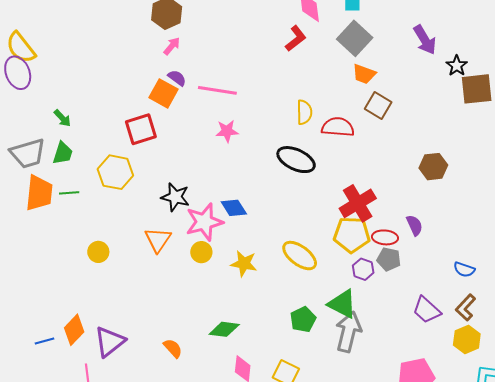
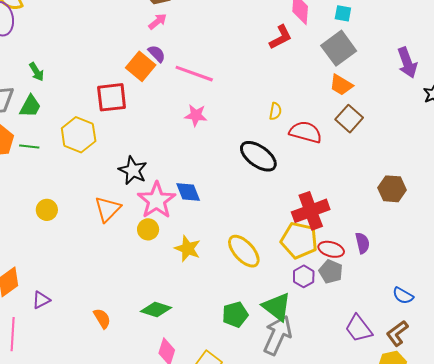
yellow semicircle: (304, 112) -> (275, 111), size x0.7
pink star: (204, 222) -> (157, 200), turned -30
purple triangle: (110, 342) -> (41, 300), size x0.6

